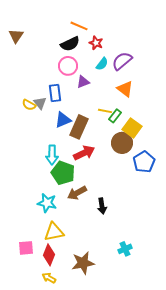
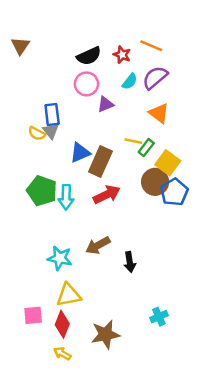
orange line: (79, 26) -> (151, 46), moved
blue rectangle: (55, 93) -> (52, 114), moved
blue pentagon: (144, 162) -> (174, 192), moved
green pentagon: (63, 173) -> (42, 191), moved

